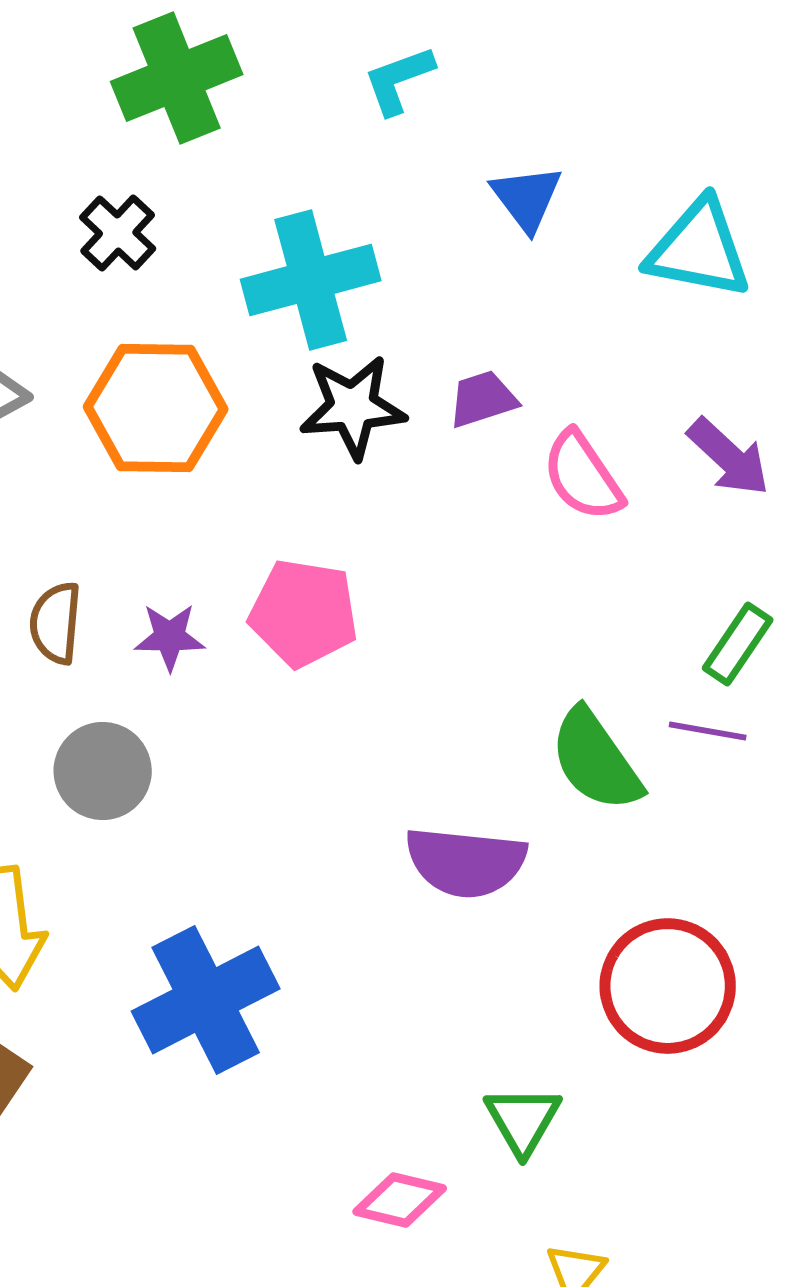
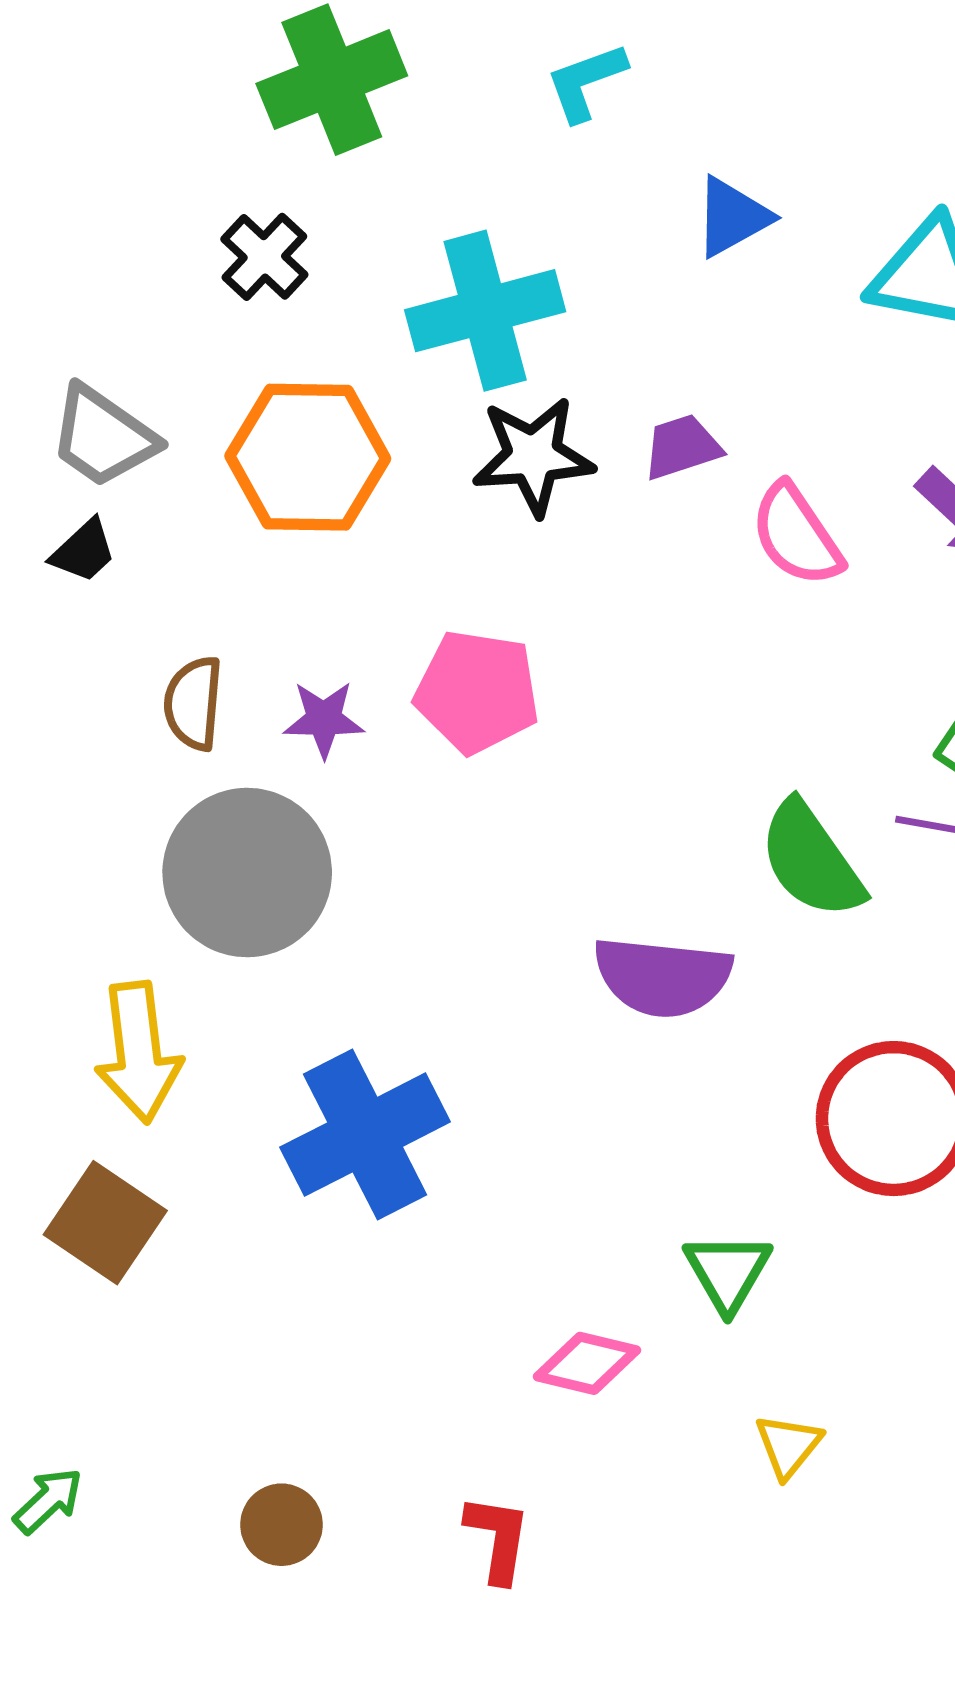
blue triangle: (527, 198) -> (732, 217), turned 38
gray circle: (103, 771) -> (247, 873), size x1.5

